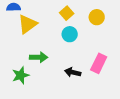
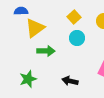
green arrow: (39, 57) -> (46, 51), moved
black arrow: (73, 72) -> (70, 81), moved

